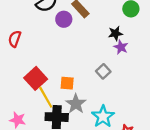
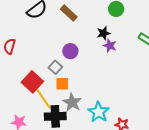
purple circle: (64, 19) -> (70, 51), moved
gray square: (103, 71) -> (55, 67), moved

